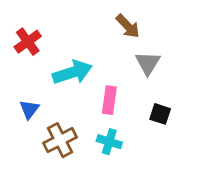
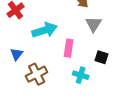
cyan cross: (109, 142) -> (81, 75), moved

